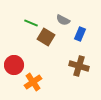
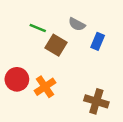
brown cross: (79, 66) -> (96, 101), moved
orange cross: (33, 82) -> (45, 87), moved

